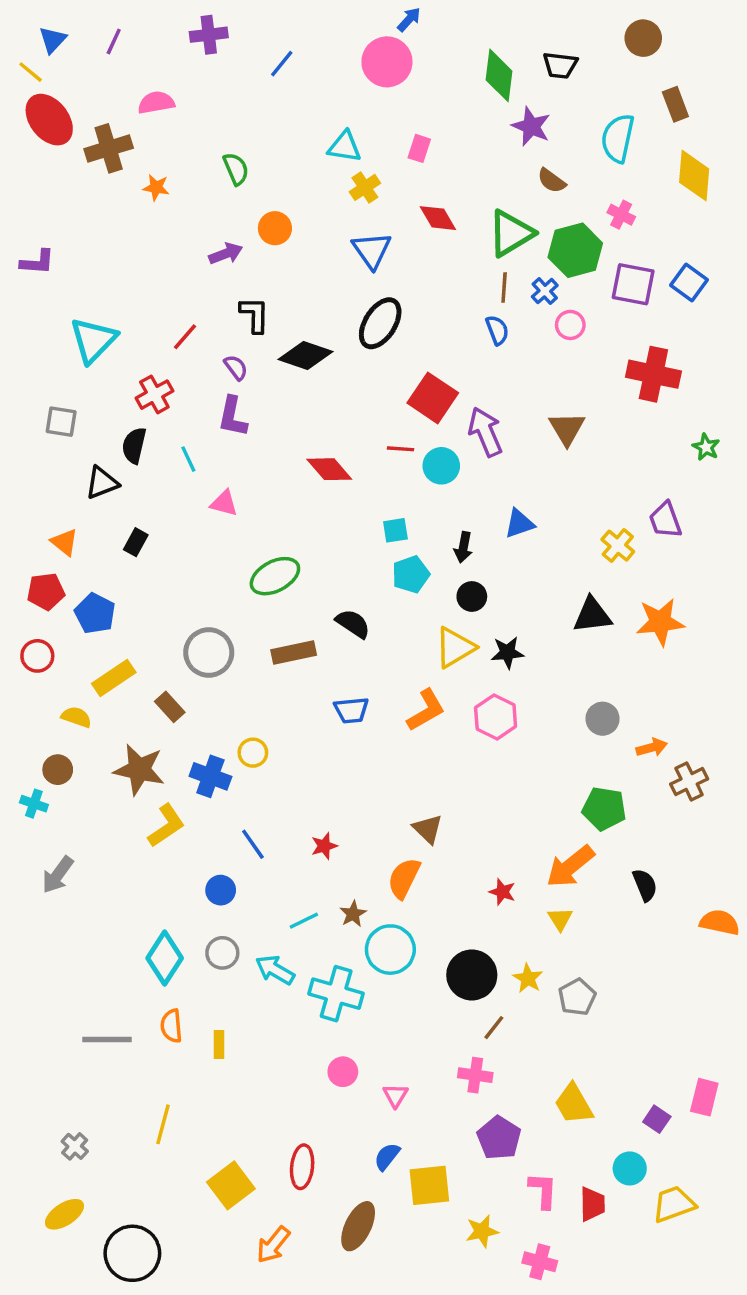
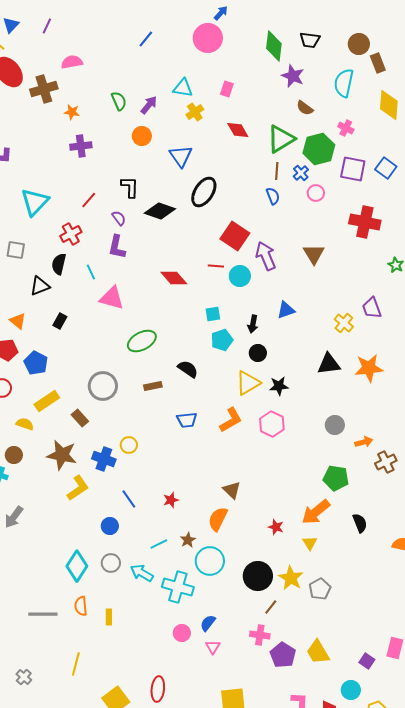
purple cross: (209, 35) -> (81, 146), moved
brown circle: (643, 38) -> (359, 44), moved
blue triangle: (372, 250) -> (181, 156), moved
purple arrow: (226, 254) -> (149, 105), moved, turned -30
pink triangle: (224, 503) -> (112, 298), size x1.5
brown rectangle: (294, 653) -> (153, 386), size x0.7
yellow star: (528, 978) -> (291, 578), size x1.4
purple pentagon: (499, 1138) -> (283, 655), moved
blue semicircle: (387, 1157) -> (208, 623), moved

